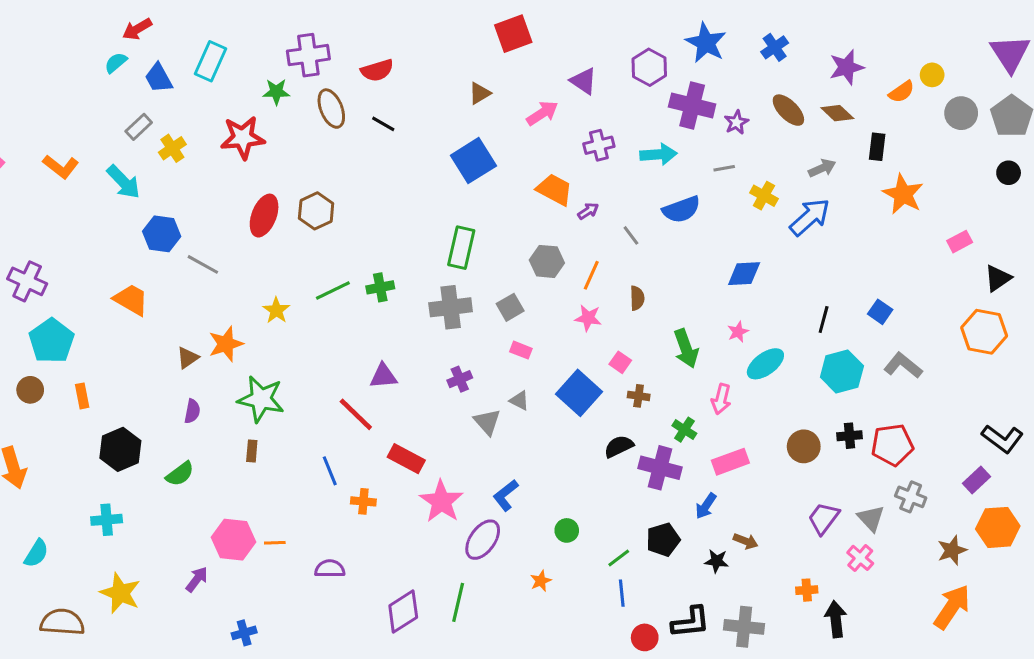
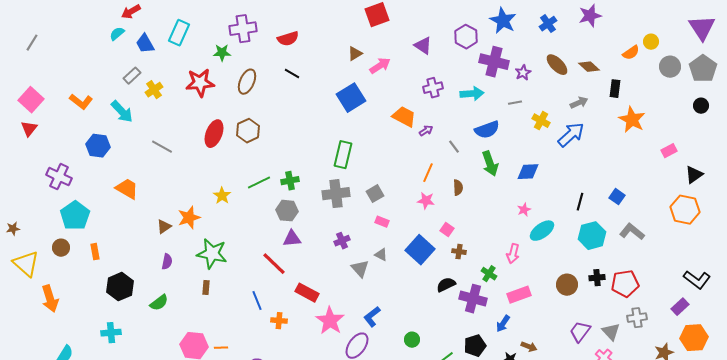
purple star: (846, 67) -> (590, 16), moved
brown ellipse: (331, 109) -> (247, 82), moved, turned 45
pink arrow: (542, 113) -> (380, 66), moved
blue hexagon: (162, 234) -> (98, 146), moved
gray hexagon: (547, 261) -> (287, 211), moved
gray line: (203, 264) -> (162, 147), moved
green arrow: (686, 349) -> (490, 164), moved
gray cross: (911, 497) -> (637, 318), turned -30

